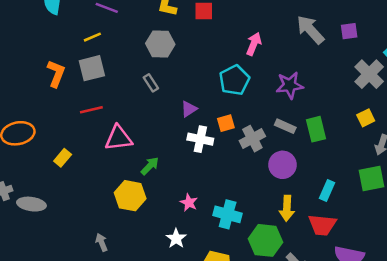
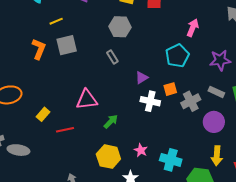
yellow line: (92, 37) -> (56, 21), moved
red line: (91, 110) -> (65, 130), moved
yellow hexagon: (130, 196) -> (108, 157), moved

